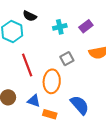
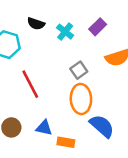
black semicircle: (30, 16) -> (36, 24), moved
cyan cross: (60, 27) -> (65, 32), turned -32
orange ellipse: (52, 81) -> (81, 99), moved

